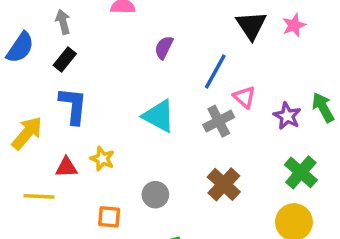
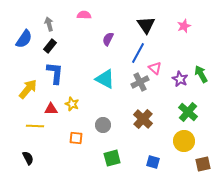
black triangle: (251, 25) -> (146, 25), moved

